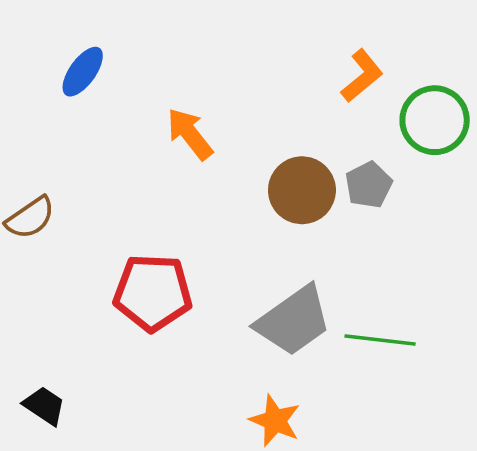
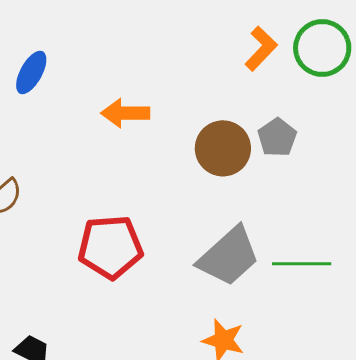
green circle: (435, 120) -> (322, 48), moved
orange arrow: (190, 134) -> (125, 113), turned -45

